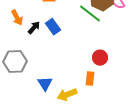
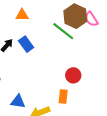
blue triangle: (45, 84) -> (18, 102), turned -49

